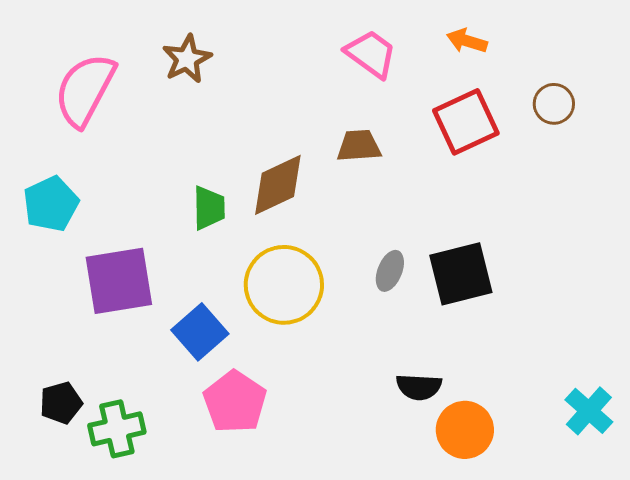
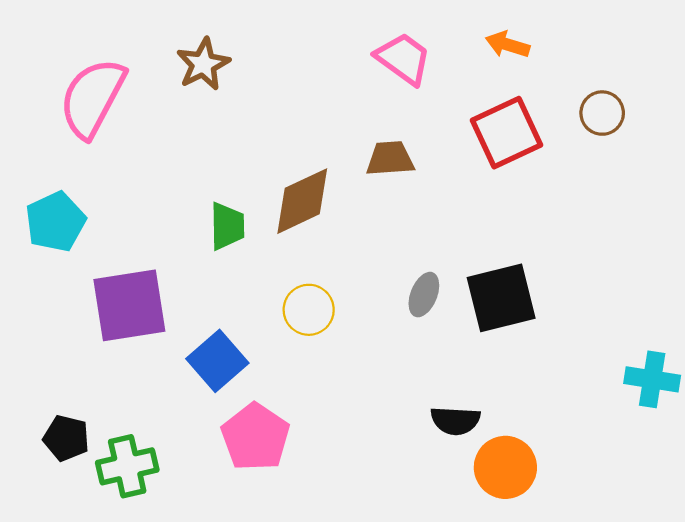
yellow circle: (284, 285) -> (309, 310), size x0.6
black pentagon: (61, 403) -> (66, 438), turned 30
cyan cross: (589, 411) -> (652, 379), moved, turned -33

